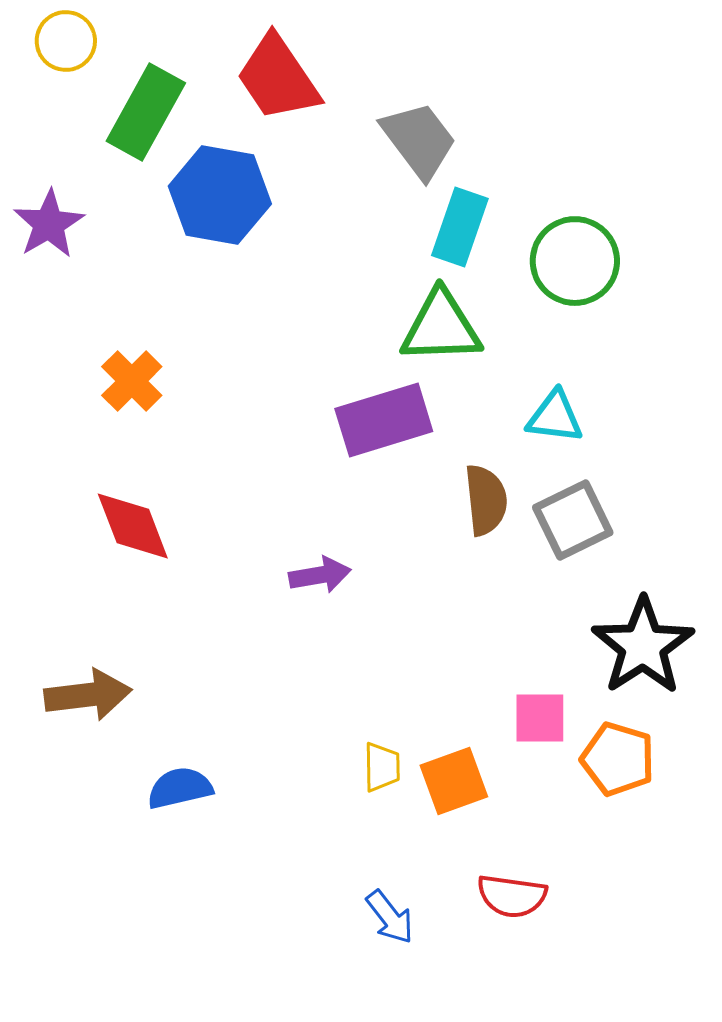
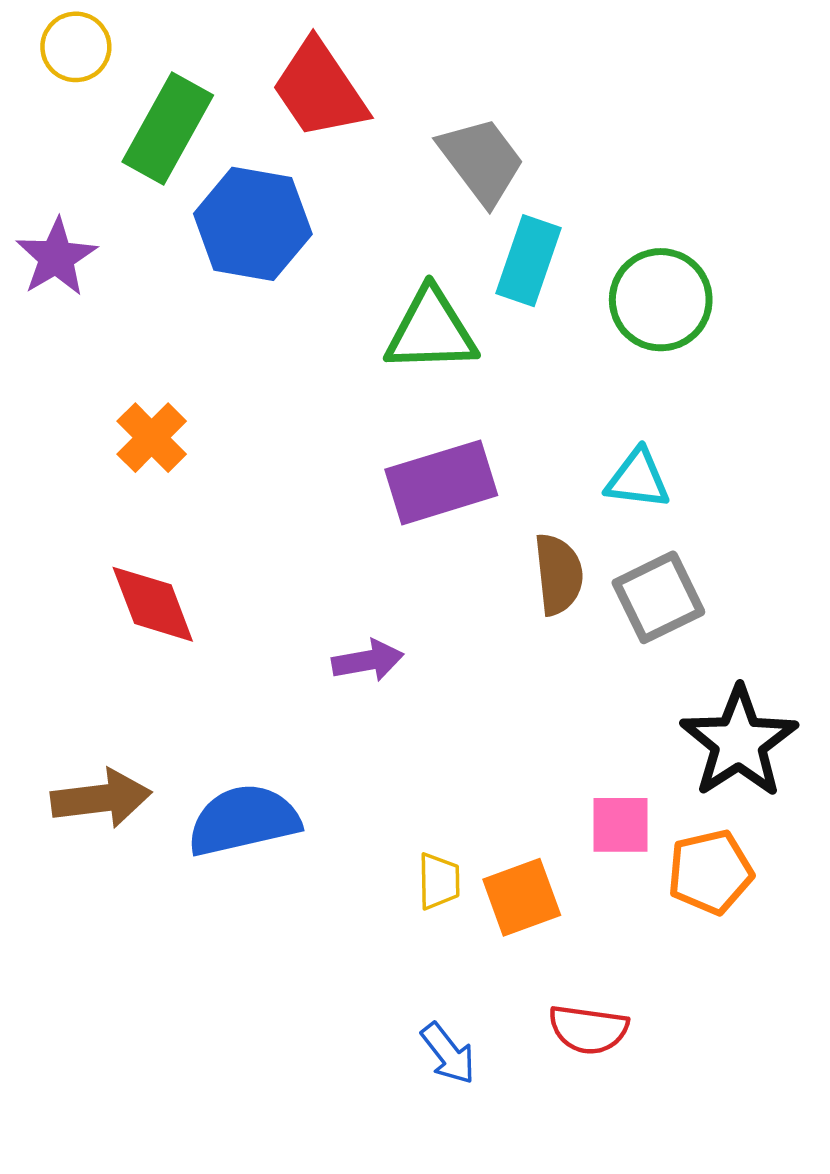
green triangle: (441, 327) -> (431, 331), moved
orange pentagon: (618, 759) -> (710, 872), turned -30
blue semicircle: (180, 788) -> (244, 820), moved, size x1.5

